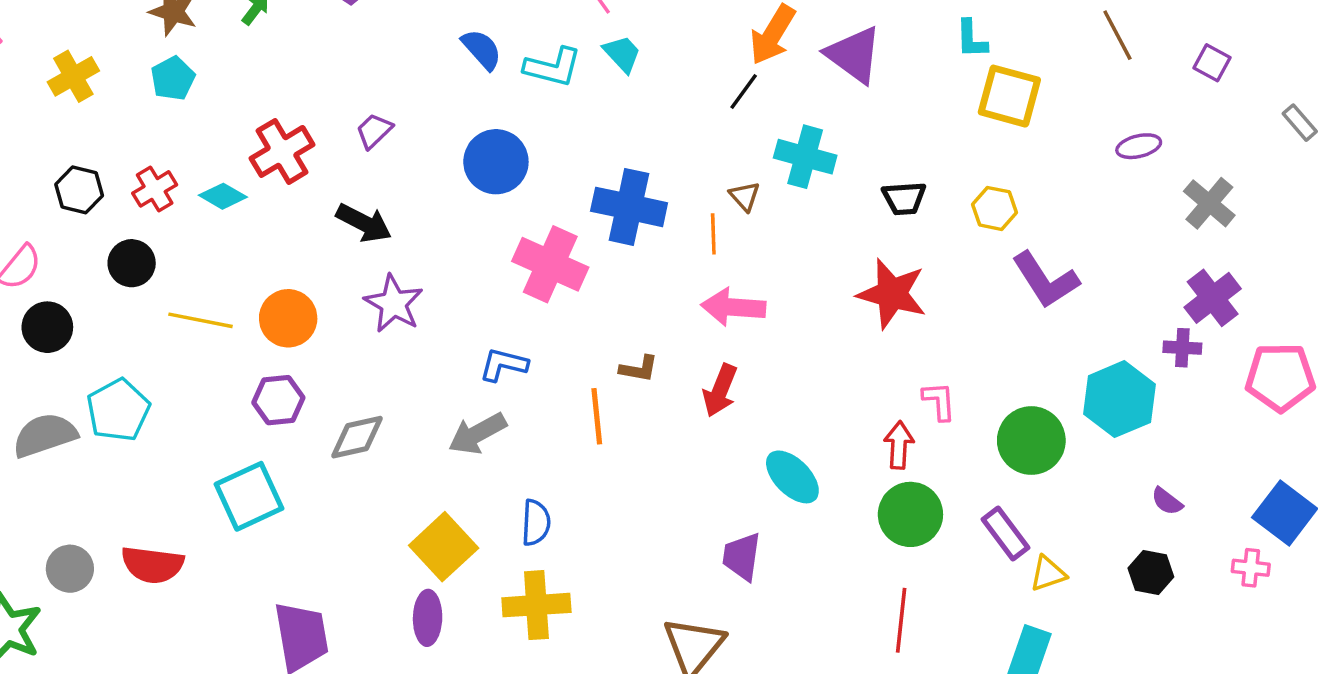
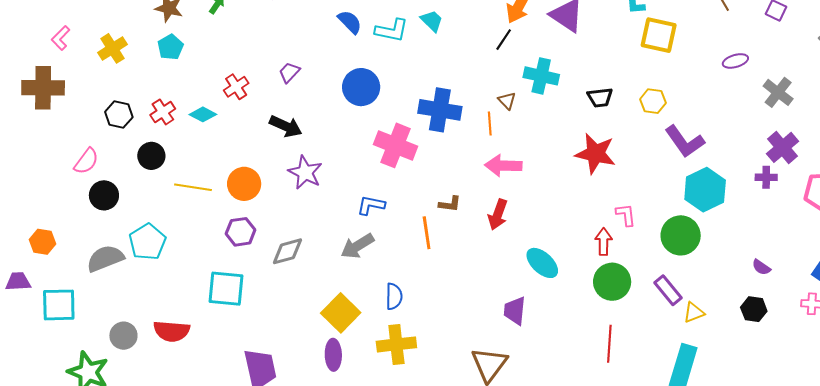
red cross: (282, 151) -> (236, 87), size x0.7
cyan hexagon: (1119, 399) -> (705, 190), moved
cyan square: (249, 496) -> (226, 289), turned 33

